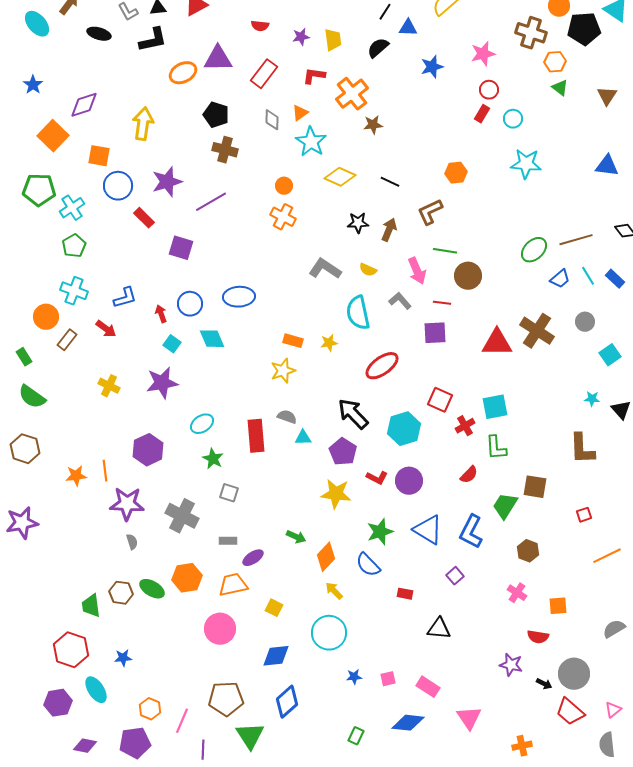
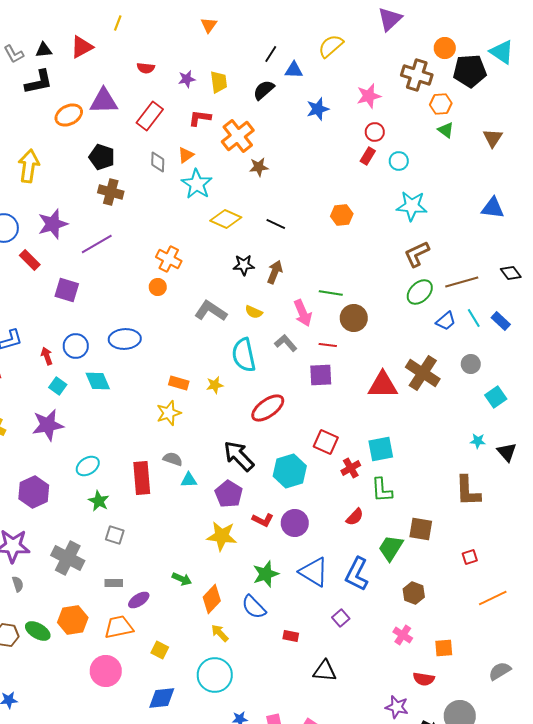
orange circle: (284, 186) -> (158, 287), moved
brown L-shape: (430, 212) -> (417, 254), moved

